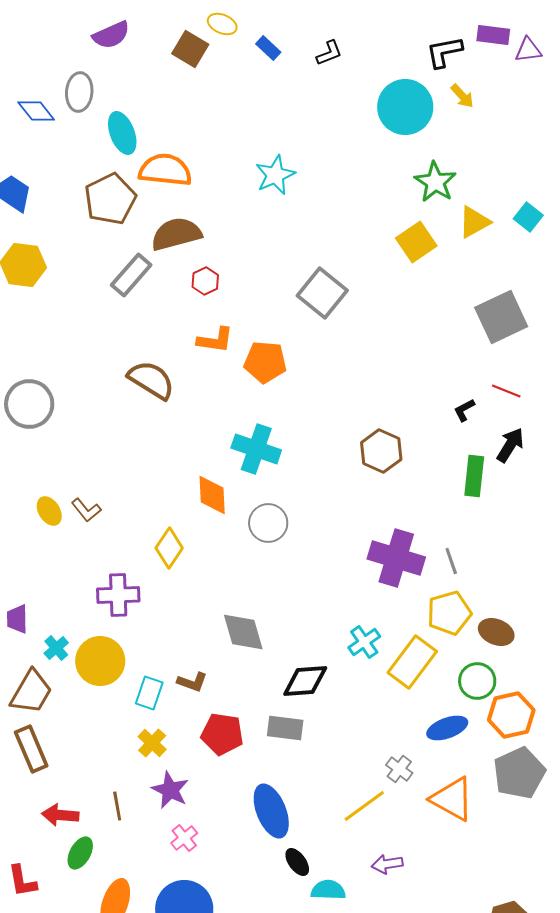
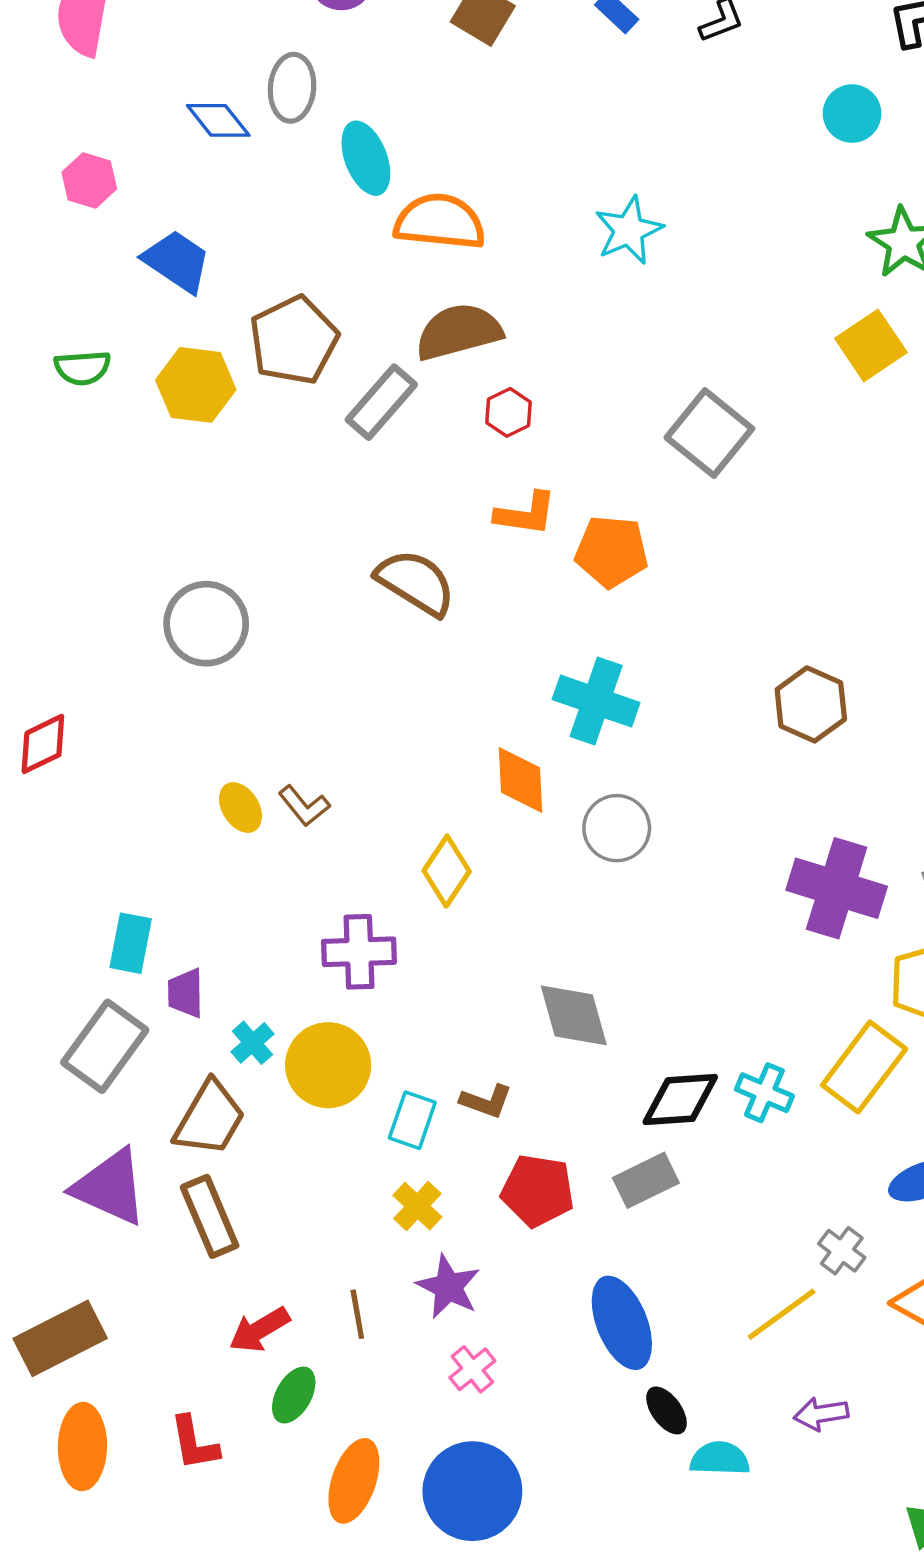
cyan circle: (405, 107) -> (852, 114), size x0.6
brown pentagon: (110, 199) -> (294, 340), moved
cyan cross: (364, 642) -> (764, 1093), moved, turned -32
gray rectangle: (285, 728) -> (646, 1180), turned -33
red arrow: (60, 815) -> (259, 1330), turned -36

